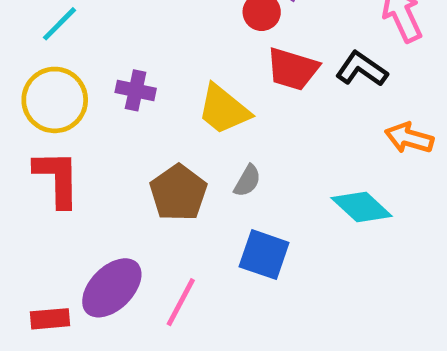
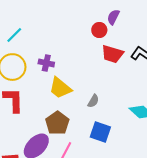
yellow trapezoid: (224, 109) -> (60, 88), moved
brown pentagon: (178, 193) -> (57, 123), moved

